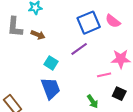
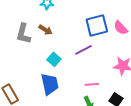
gray L-shape: (15, 27) -> (23, 34), moved
pink line: (104, 75) -> (92, 84), moved

